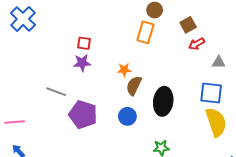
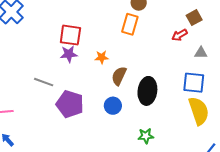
brown square: (188, 25) -> (194, 18), moved
red square: (84, 43) -> (70, 35), size x1.6
orange star: (124, 70) -> (102, 57), moved

